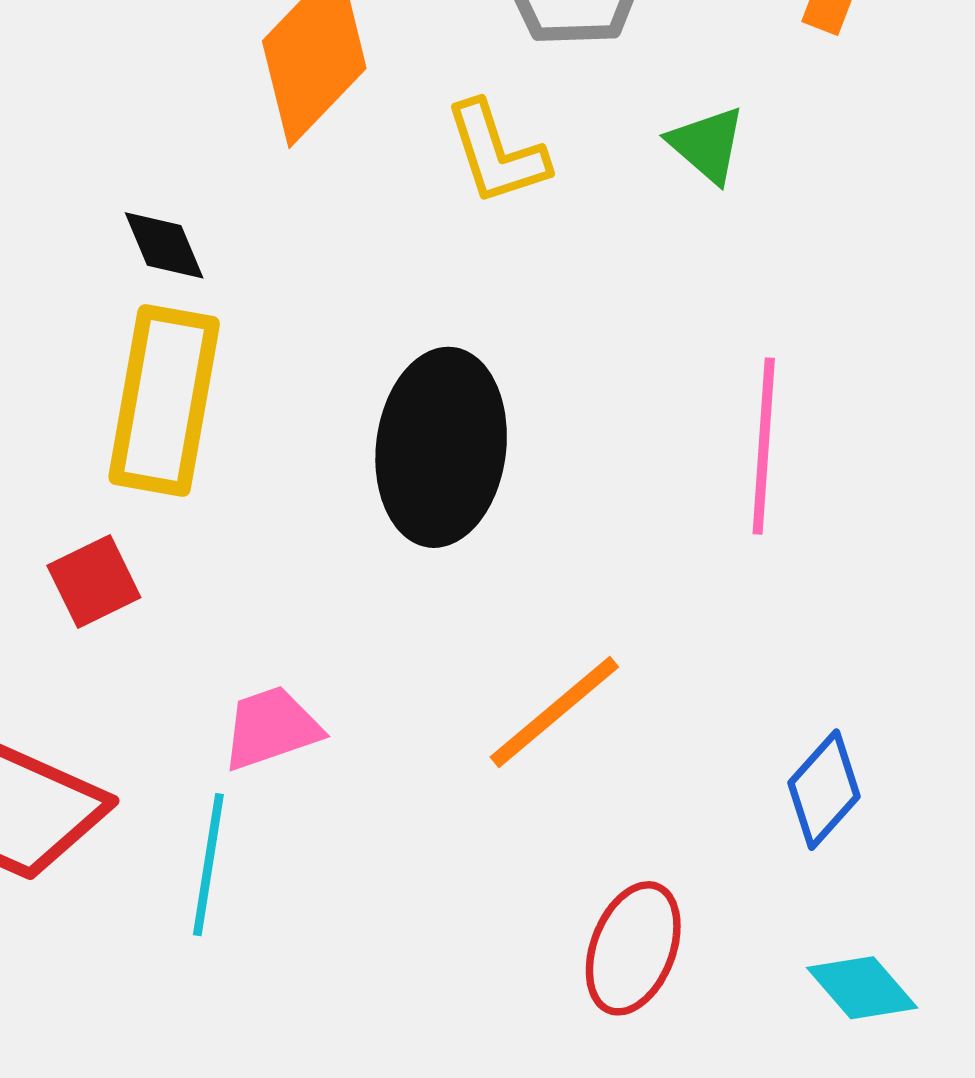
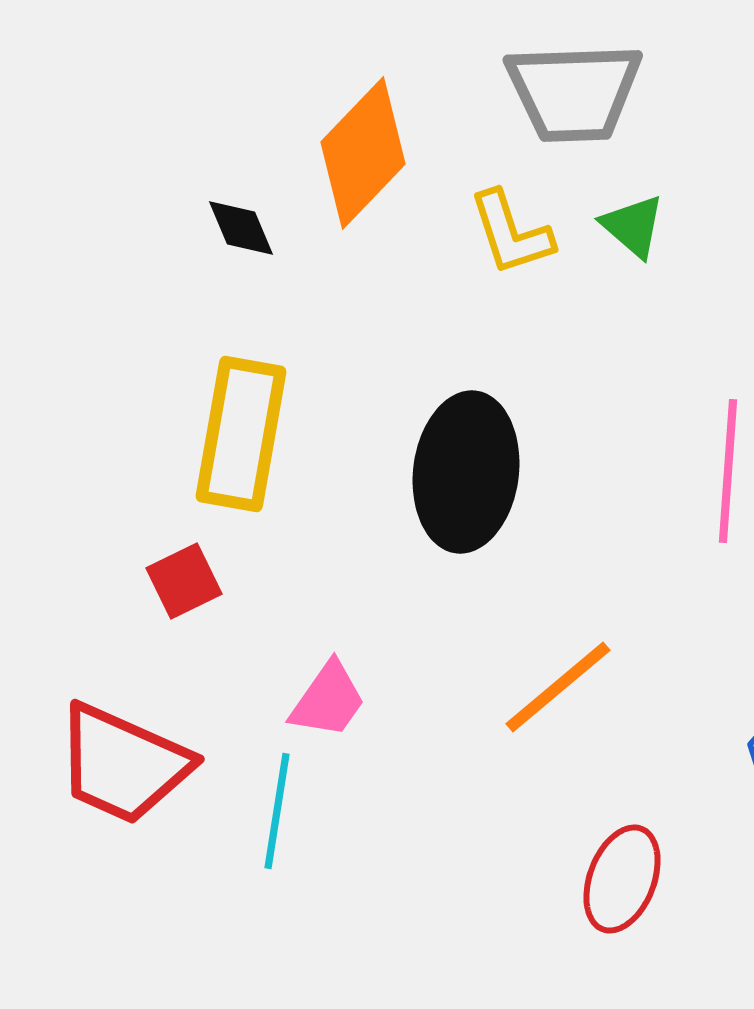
green triangle: (707, 144) -> (633, 226), moved
black diamond: (164, 245) -> (241, 228), moved
pink trapezoid: (271, 728) -> (328, 700), turned 144

